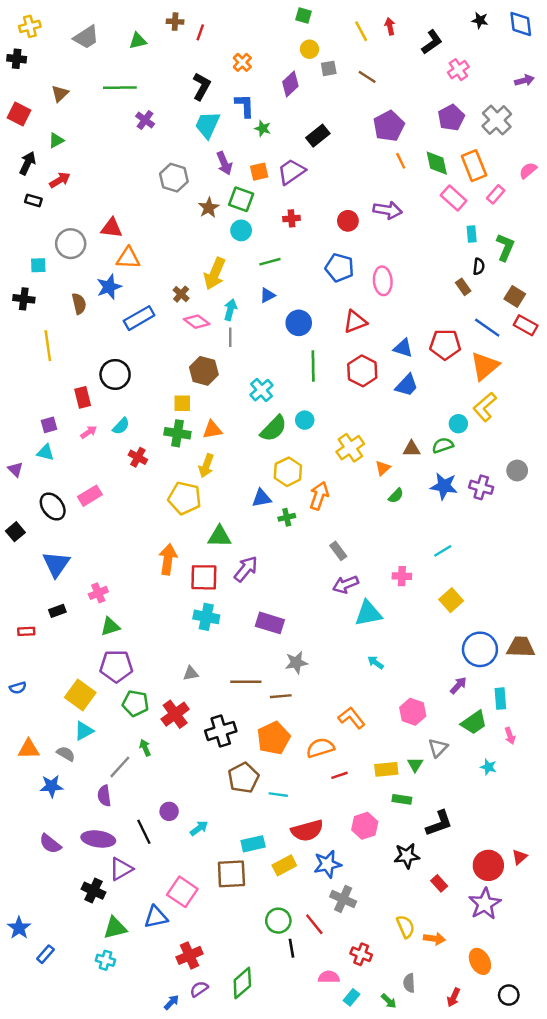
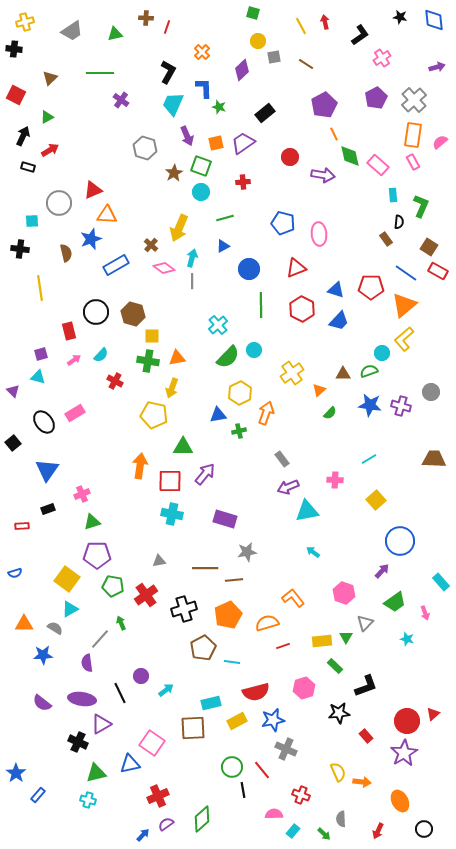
green diamond: (437, 163) -> (350, 156), moved
orange rectangle: (474, 166) -> (413, 135), moved, turned 30
pink rectangle: (496, 194) -> (413, 162), turned -70
red circle: (348, 221) -> (290, 157), moved
red triangle: (111, 228) -> (93, 190), turned -30
brown hexagon: (204, 371) -> (133, 314), moved
brown trapezoid: (521, 647) -> (434, 459), moved
cyan rectangle: (500, 699) -> (441, 582), moved, turned -36
green rectangle: (402, 799) -> (335, 666), turned 35

